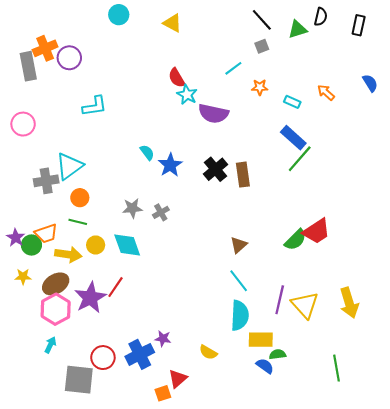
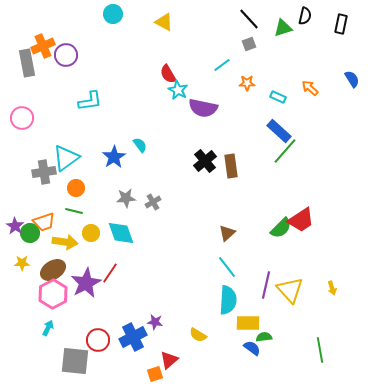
blue star: (170, 165) -> (114, 157), moved
yellow arrow: (349, 303) -> (332, 288), size x0.5

